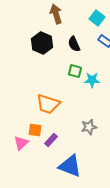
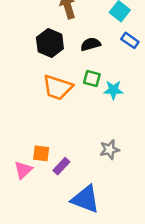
black semicircle: (74, 44) -> (91, 44), turned 98
orange trapezoid: (48, 104) -> (58, 87), moved

